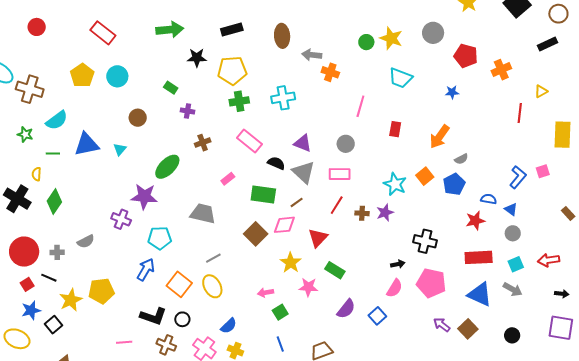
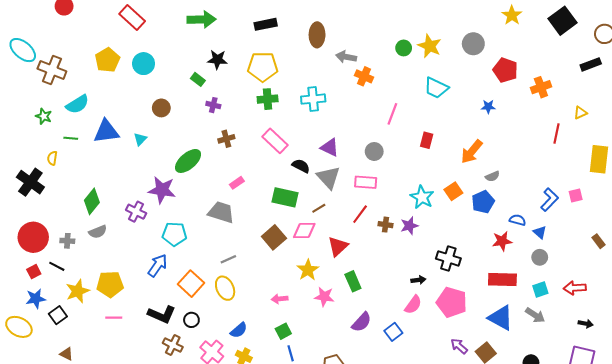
black star: (197, 58) -> (217, 60), moved
pink rectangle: (228, 179) -> (237, 183), moved
green diamond: (54, 201) -> (92, 201), moved
green rectangle: (335, 270) -> (353, 281), turned 30
green square: (280, 312) -> (283, 331), moved
pink line: (124, 342) -> (114, 318), moved

